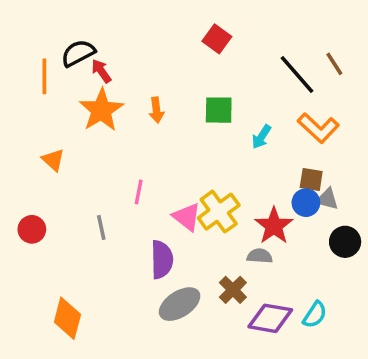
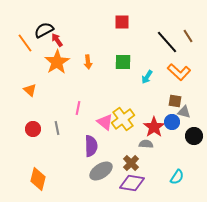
red square: (217, 39) -> (122, 22), turned -35
orange line: (44, 76) -> (25, 43), turned -36
blue circle: (306, 203) -> (172, 122), moved
red circle: (32, 229) -> (33, 129), moved
purple diamond: (270, 318) -> (132, 183), moved

